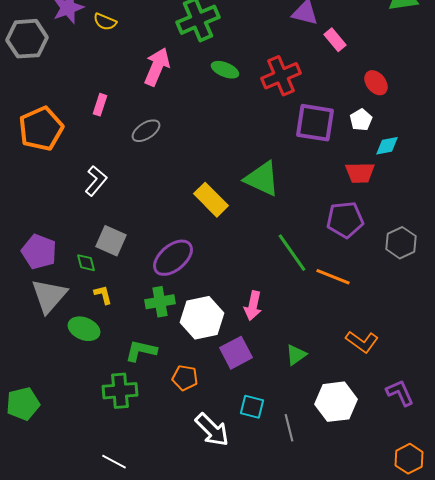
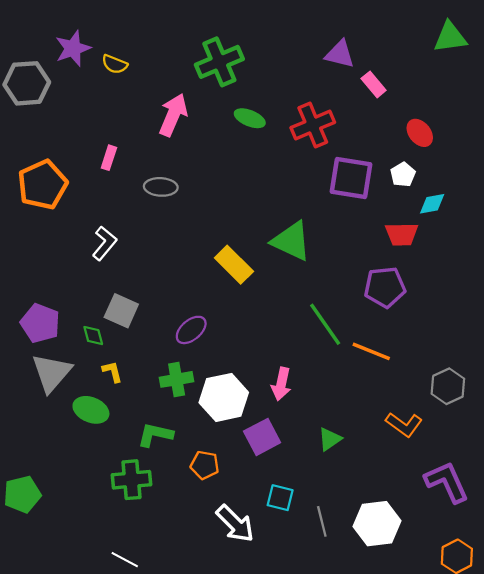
gray ellipse: (146, 131) -> (161, 187), turned 36
gray hexagon: (401, 243) -> (448, 386), moved
purple ellipse: (173, 258) -> (191, 330), size x0.7
purple L-shape: (400, 393) -> (447, 482), size x1.4
white hexagon: (336, 402) -> (377, 524), moved

